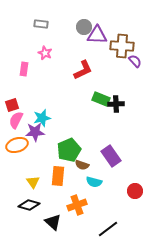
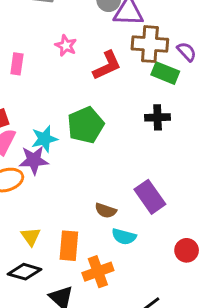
brown cross: (122, 46) -> (150, 44), moved
pink star: (45, 53) -> (66, 46), moved
green rectangle: (101, 99) -> (165, 73), moved
green pentagon: (69, 150) -> (86, 125), moved
orange rectangle: (58, 176) -> (69, 246), moved

